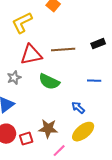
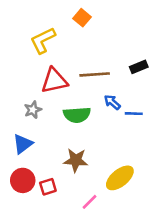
green semicircle: (49, 82) -> (77, 115), turned -30
blue arrow: (78, 108) -> (112, 102), moved
brown star: (48, 129) -> (76, 160), moved

